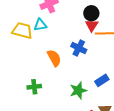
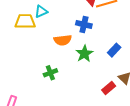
orange semicircle: (54, 58) -> (63, 40), turned 126
green star: (78, 90) -> (84, 54), moved

